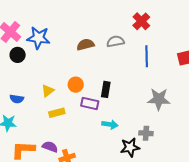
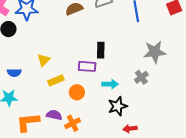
orange circle: (76, 85) -> (77, 92), moved
gray cross: (146, 133) -> (141, 77), moved, turned -32
black star: (130, 147) -> (118, 106), moved

